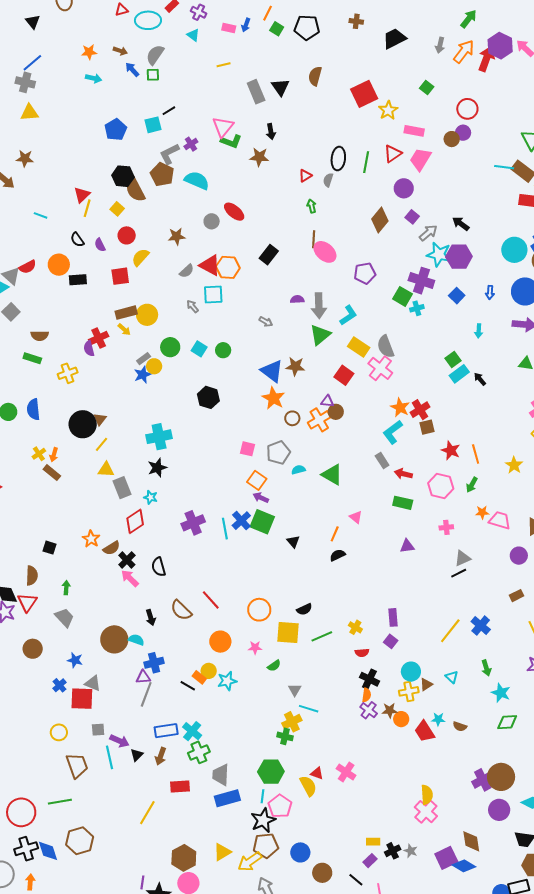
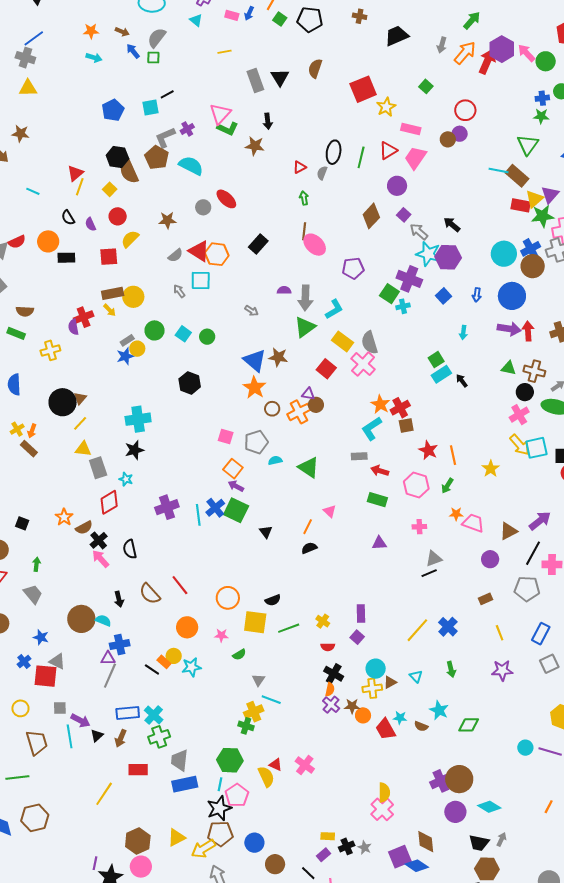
gray arrow: (428, 233) -> (419, 232), turned -102
gray rectangle: (382, 461) -> (359, 456), turned -63
cyan star: (501, 693) -> (439, 710), moved

